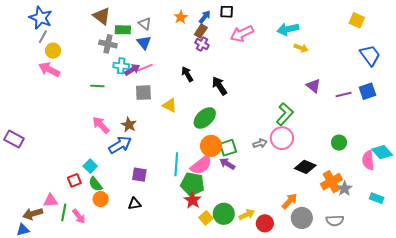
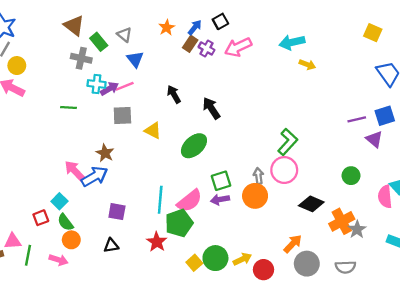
black square: (227, 12) -> (220, 21), turned -32
green rectangle: (123, 30) -> (99, 42), turned 49
blue triangle: (144, 43) -> (135, 59), moved
purple cross: (202, 44) -> (207, 48), moved
purple triangle: (313, 86) -> (374, 139), moved
pink arrow: (101, 125) -> (75, 171), moved
gray arrow: (260, 143) -> (258, 176), turned -80
orange circle: (211, 146) -> (255, 196), moved
purple arrow: (227, 164) -> (220, 200), turned -42
green pentagon: (192, 184) -> (179, 223), turned -30
red star: (193, 200) -> (157, 242), moved
pink arrow: (79, 216) -> (58, 260), moved, turned -35

